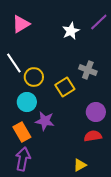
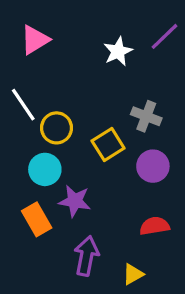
purple circle: (96, 112) -> (153, 166), moved
purple arrow: (23, 159) -> (86, 256), moved

